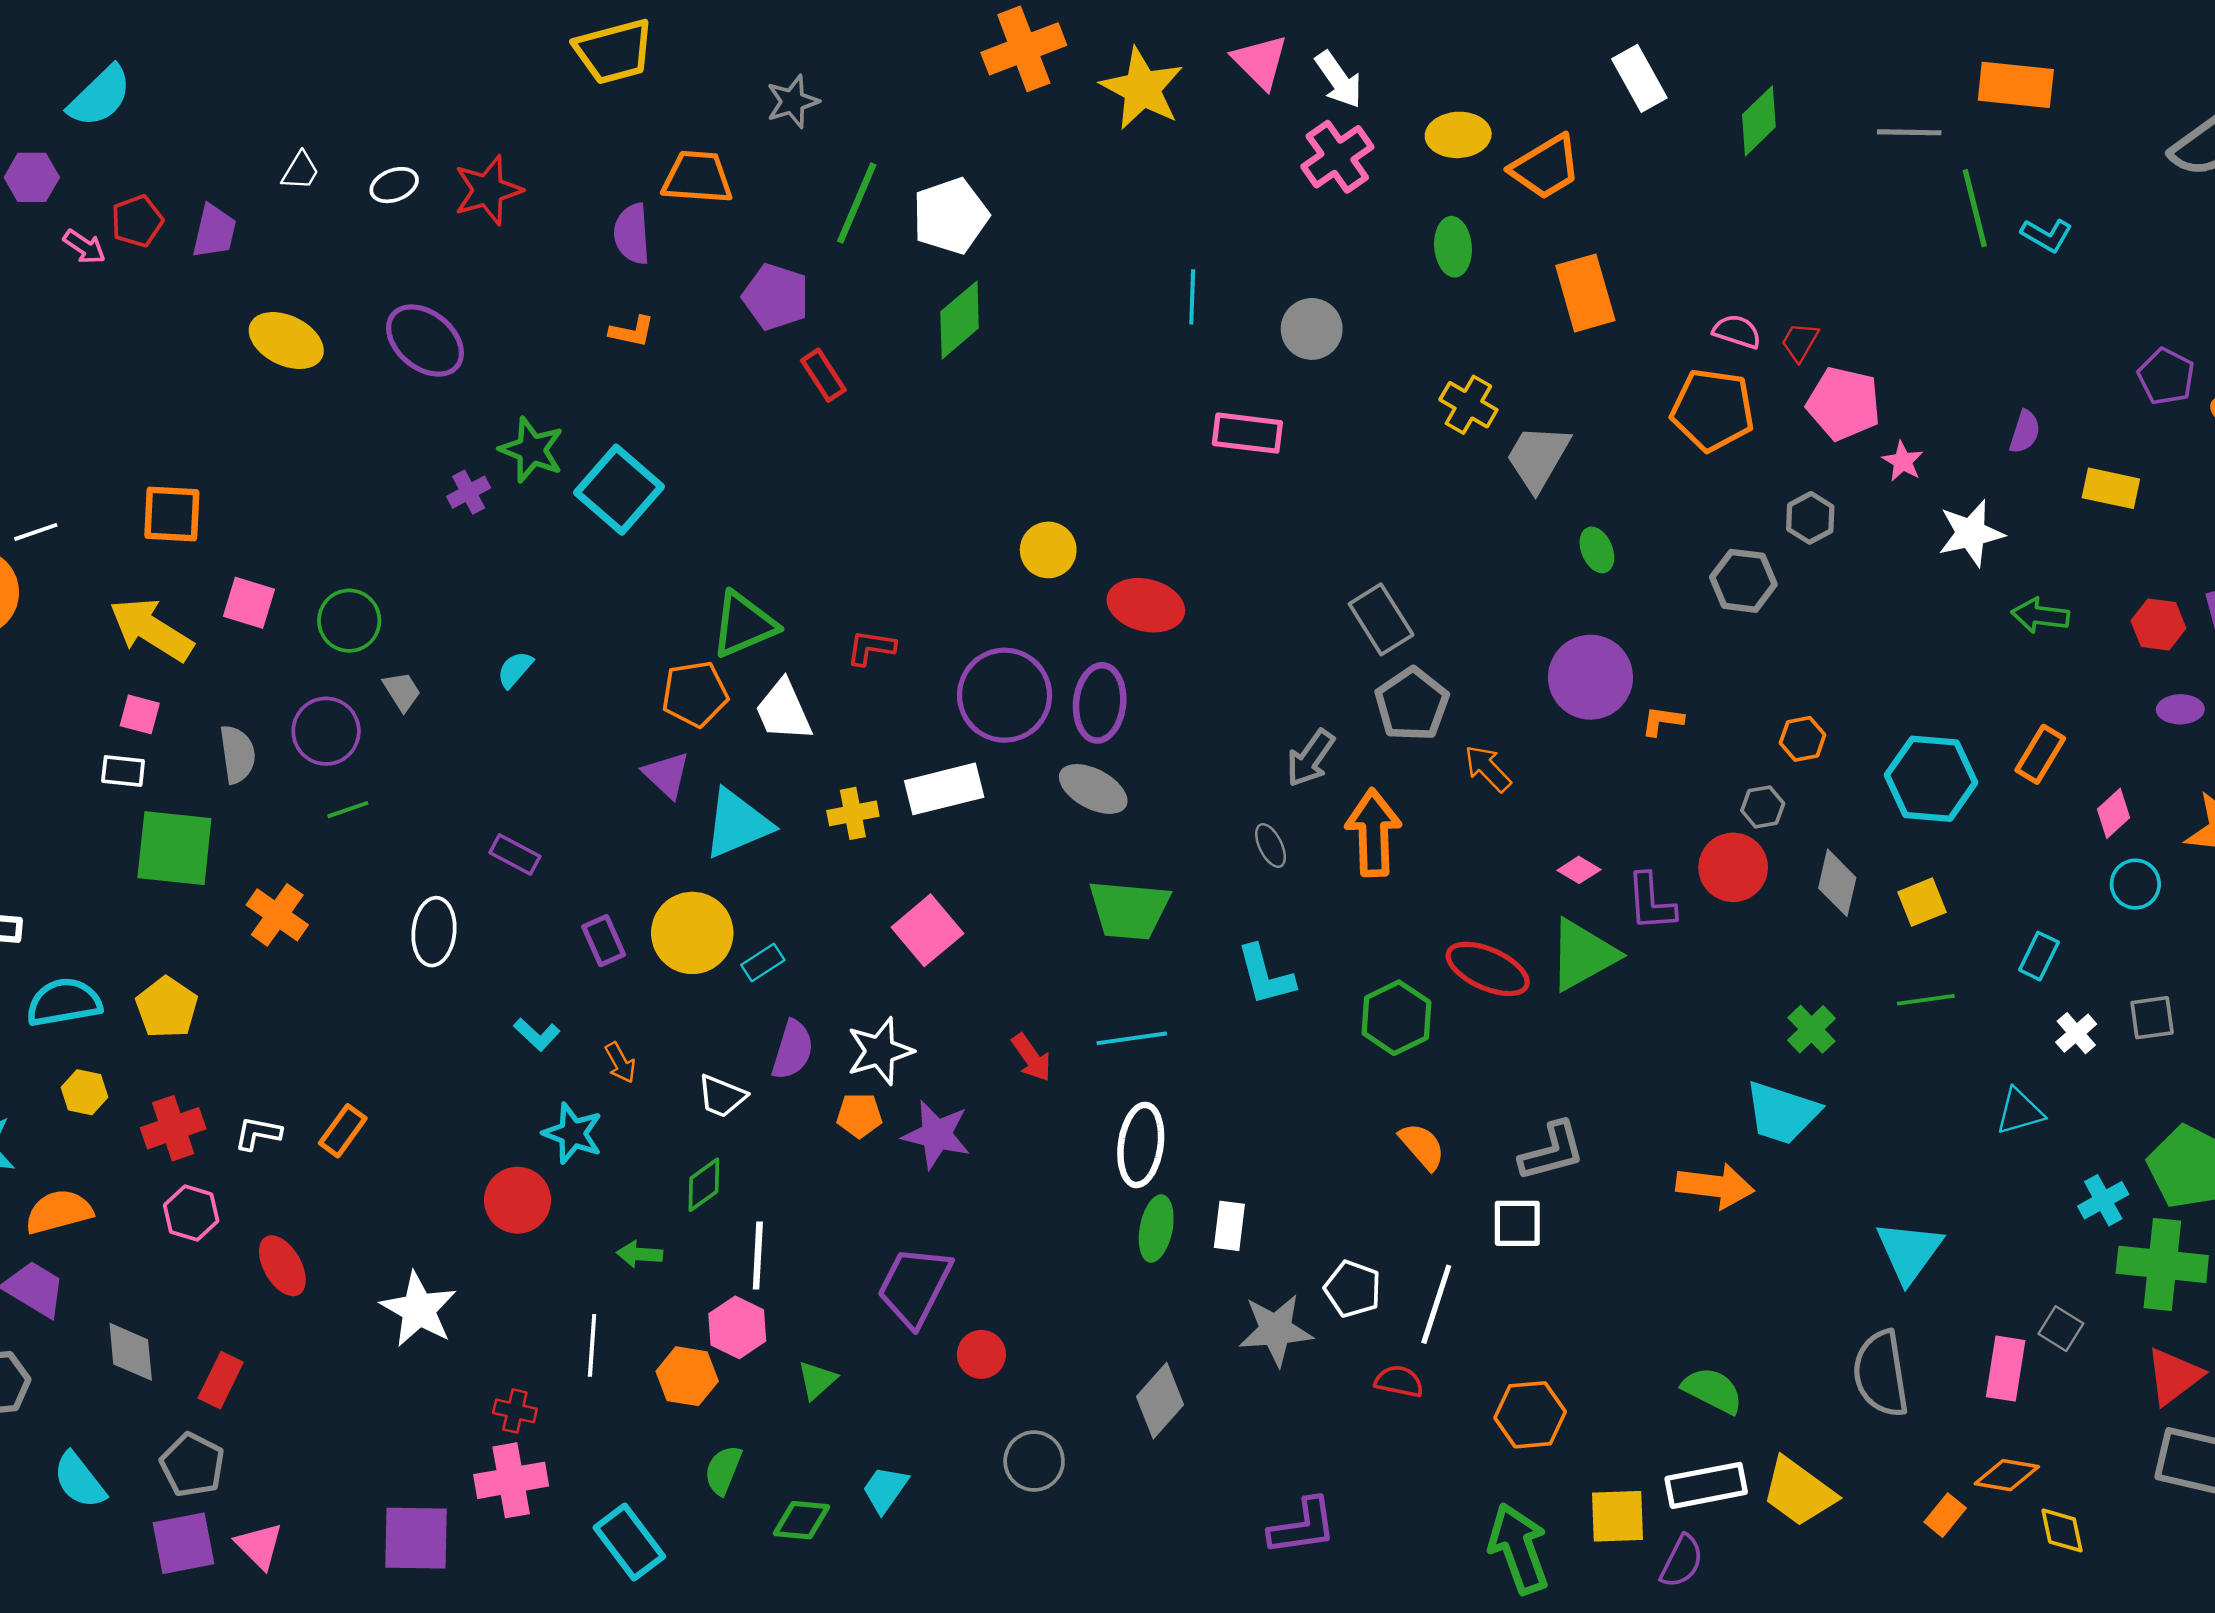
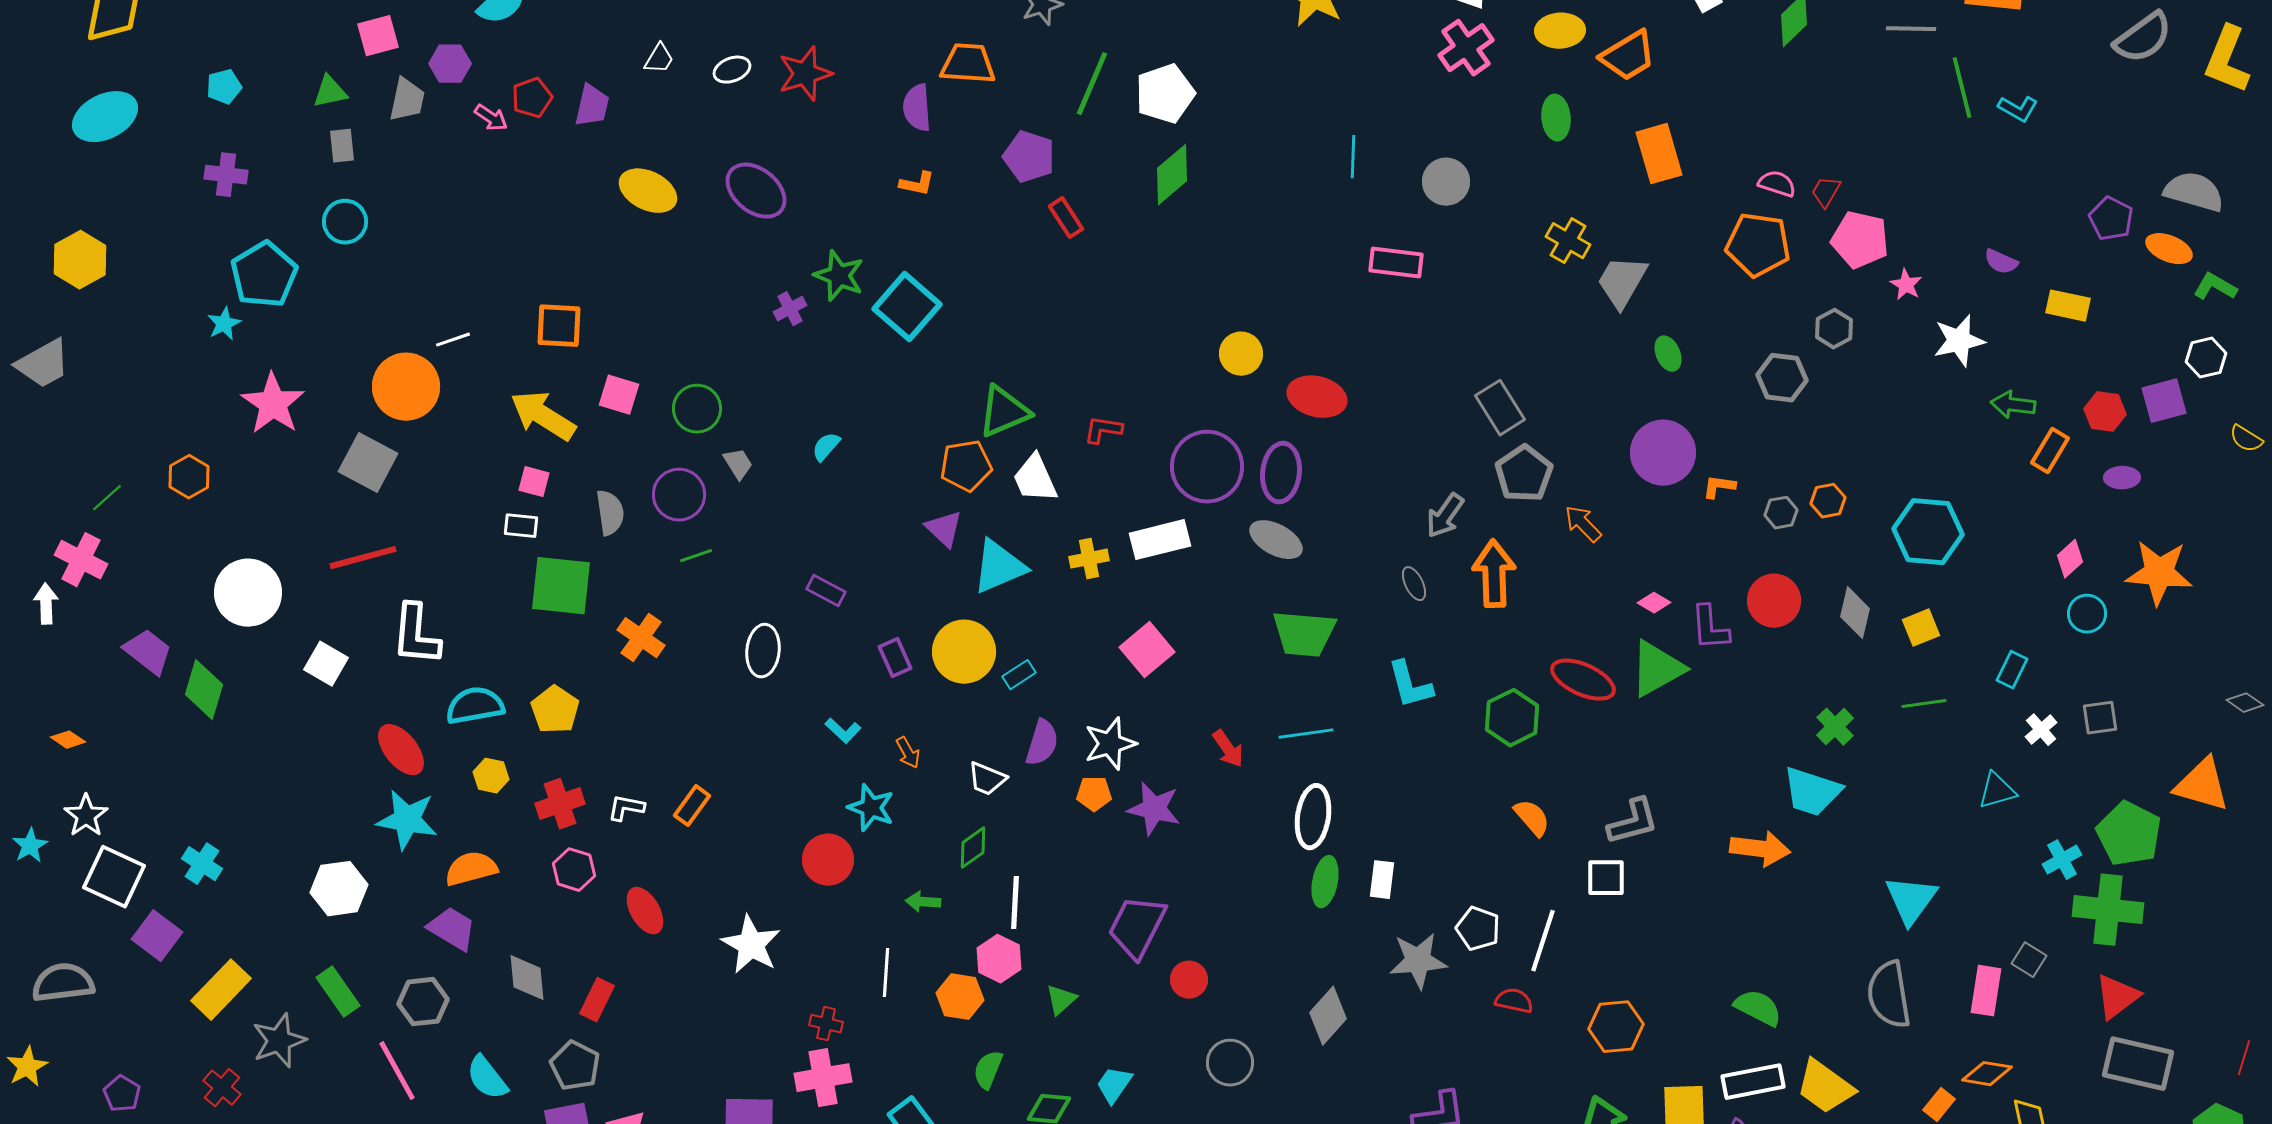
purple semicircle: (2025, 432) -> (2001, 262), turned 96
orange rectangle: (2040, 754) -> (2050, 451), moved
gray hexagon: (1763, 807) -> (1781, 513), moved

